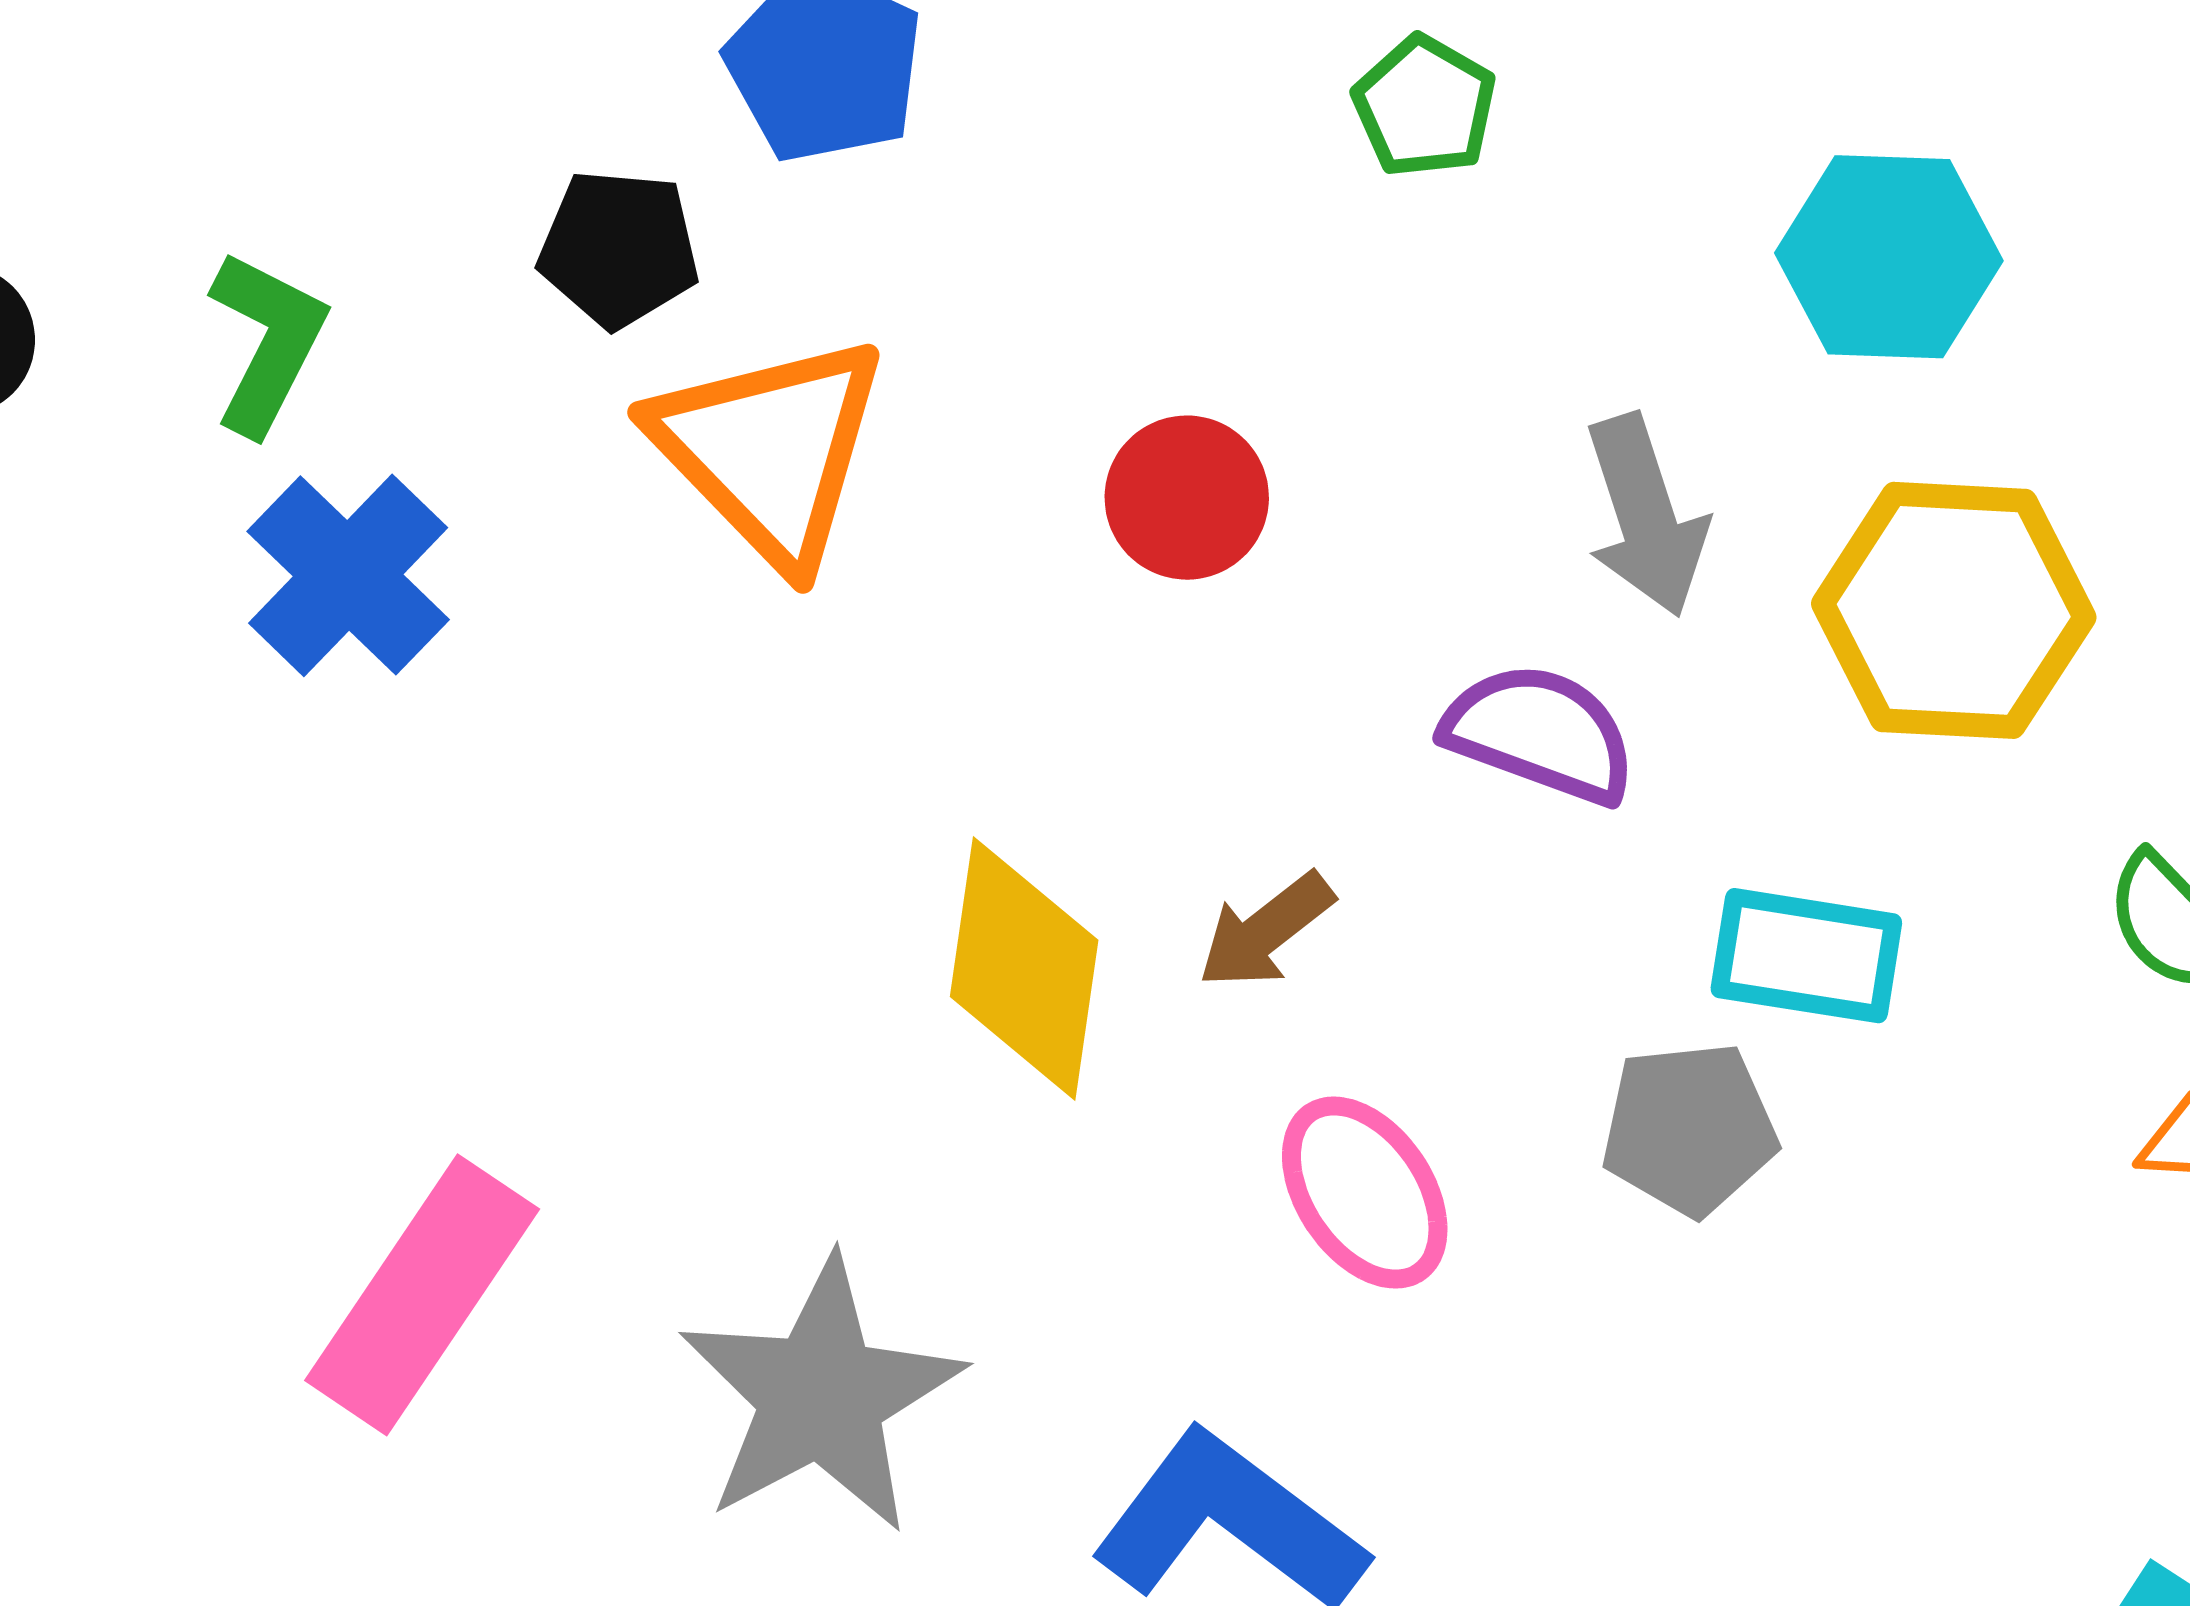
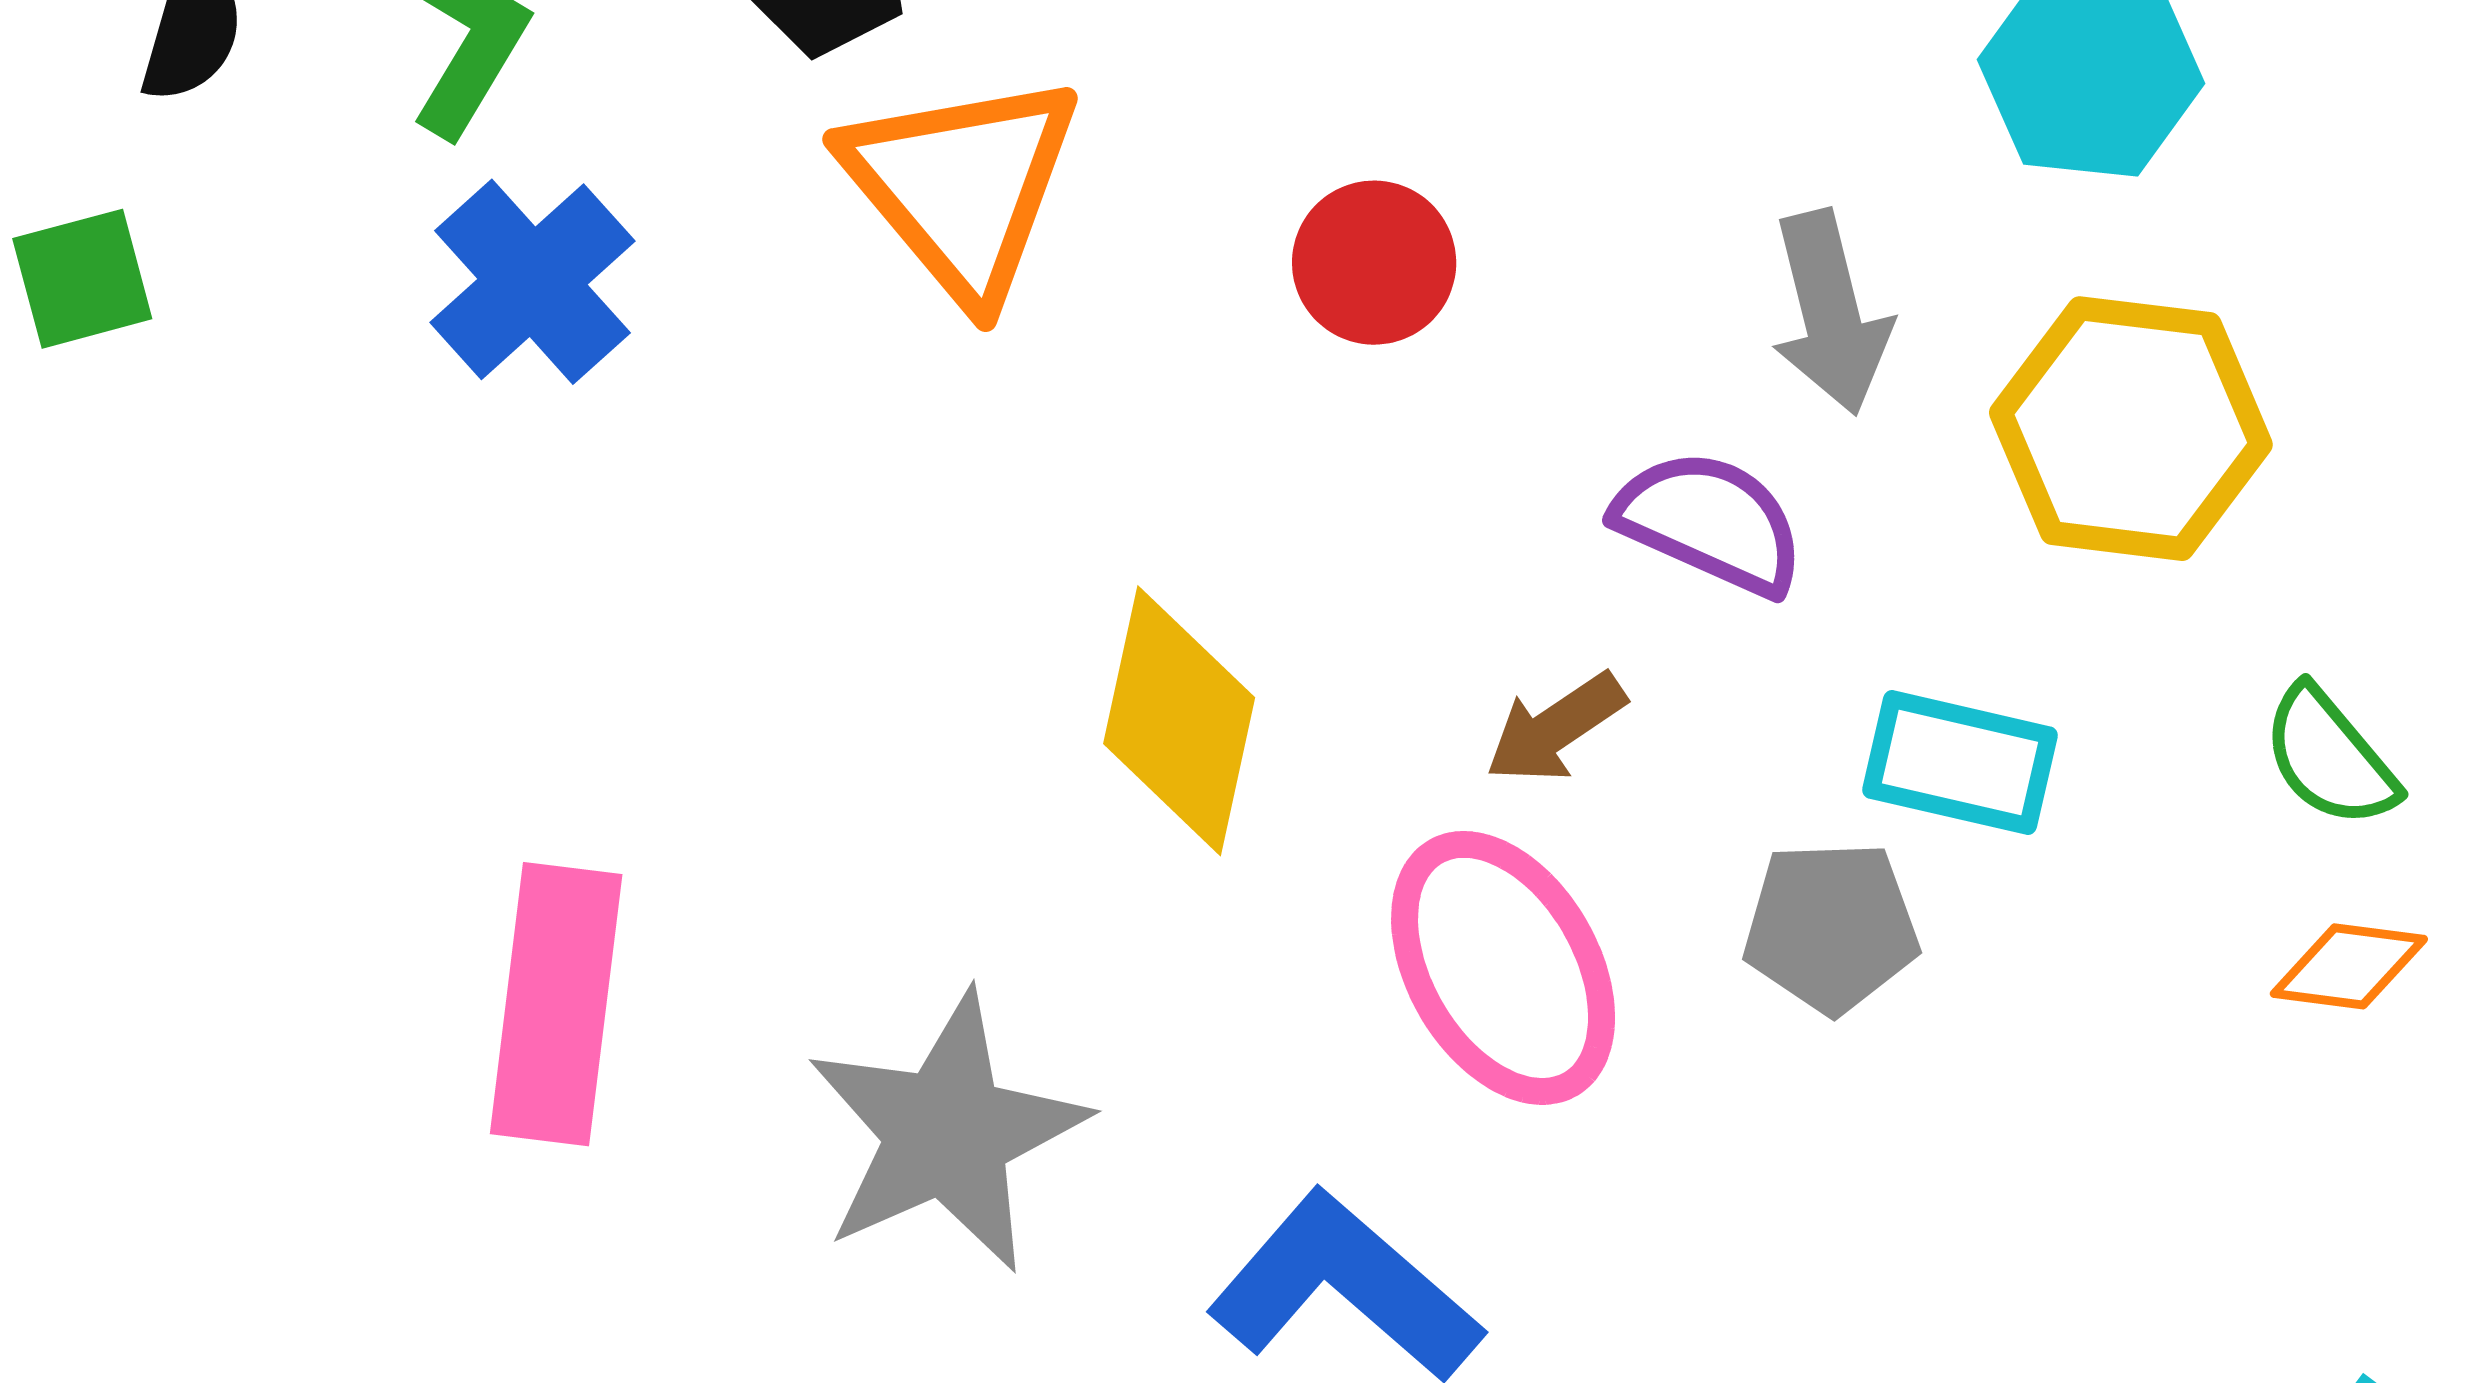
brown arrow: (1266, 931) -> (1555, 728), moved
pink ellipse: (1365, 1193) -> (1503, 968), size x1.4
pink rectangle: (422, 1295) -> (556, 1004), turned -31

